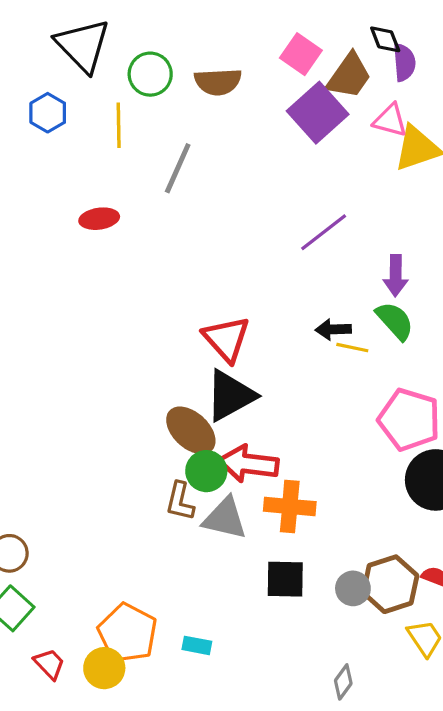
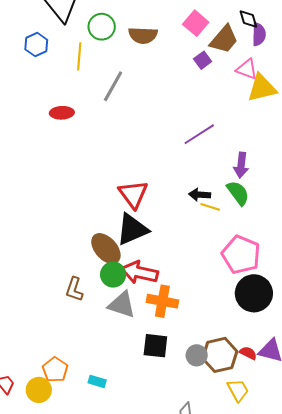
purple square: (318, 113) -> (203, 60), size x0.5
brown L-shape: (180, 501) -> (74, 289), moved
orange pentagon: (128, 633) -> (55, 370), size x0.7

